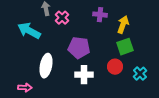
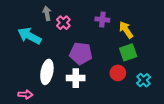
yellow arrow: (123, 25) -> (126, 30), turned -54
white cross: (84, 75) -> (76, 78), moved

